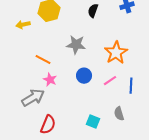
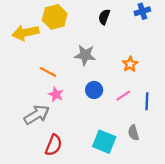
yellow arrow: (23, 25) -> (25, 33), size x1.6
orange star: (116, 53) -> (130, 64), size x0.6
cyan square: (93, 122) -> (104, 142), size x1.5

